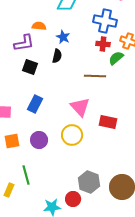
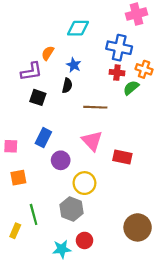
orange semicircle: (39, 26) -> (48, 53), turned -64
brown line: (95, 76) -> (95, 107), moved
yellow circle: (72, 135) -> (84, 183), moved
purple circle: (39, 140) -> (61, 160), moved
gray hexagon: (89, 182) -> (71, 209), moved

